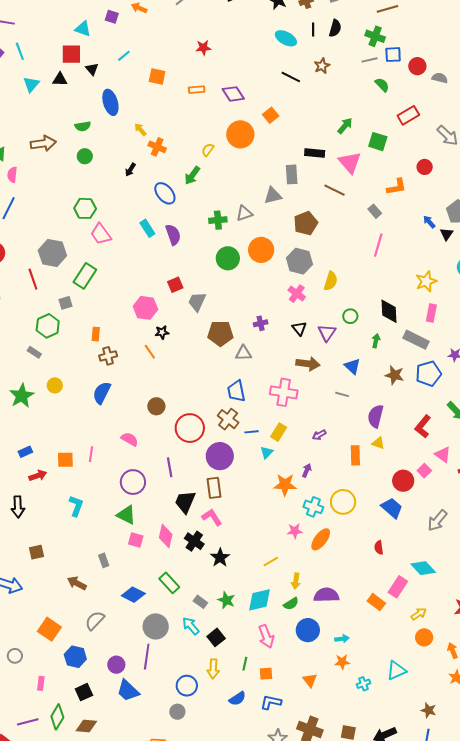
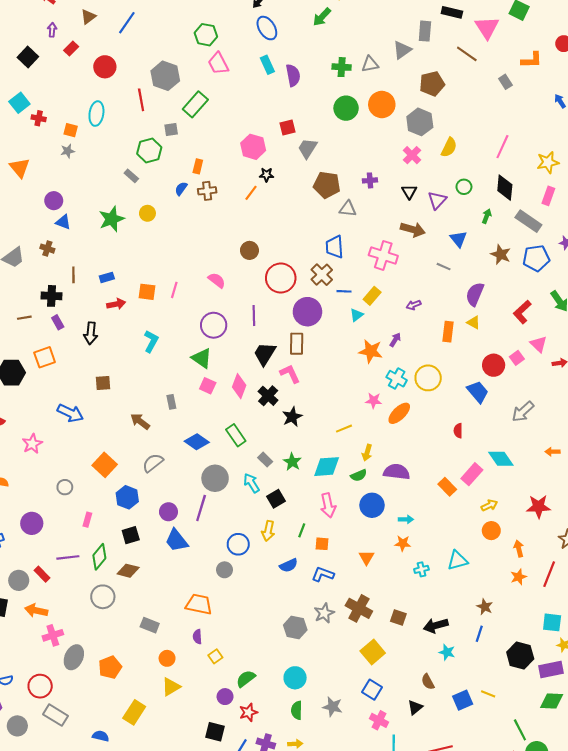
blue ellipse: (165, 193) -> (267, 28), moved
gray triangle: (273, 195) -> (402, 50), turned -30
pink line: (378, 245) -> (502, 147), moved
orange line: (150, 352) -> (251, 193), turned 63
blue semicircle: (102, 393) -> (181, 189), moved, size x0.6

